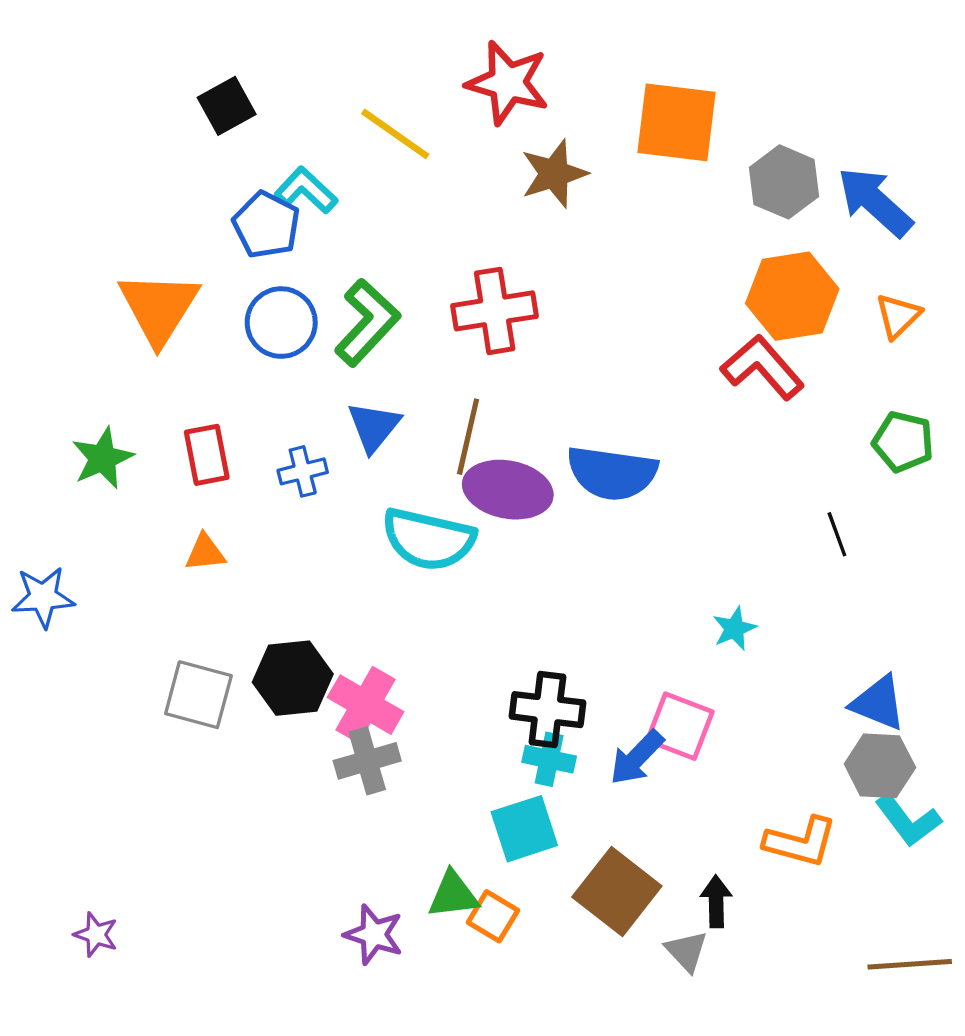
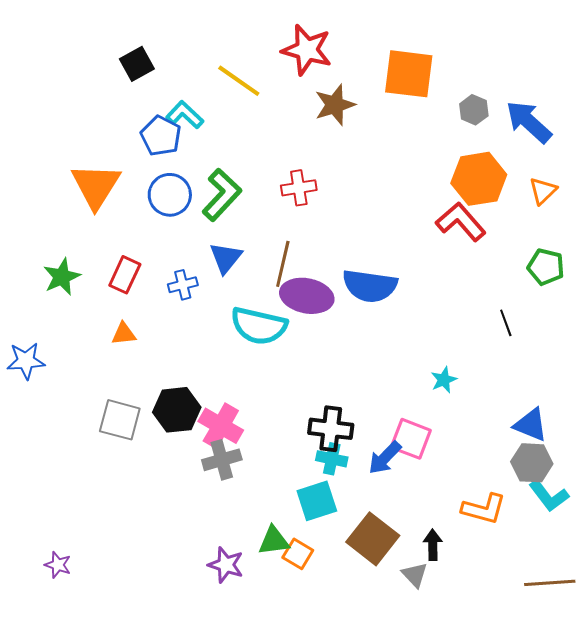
gray hexagon: (784, 182) -> (474, 110), size x0.7
red cross: (495, 311) -> (299, 188), size x0.7
red rectangle: (207, 455) -> (125, 275), turned 36

